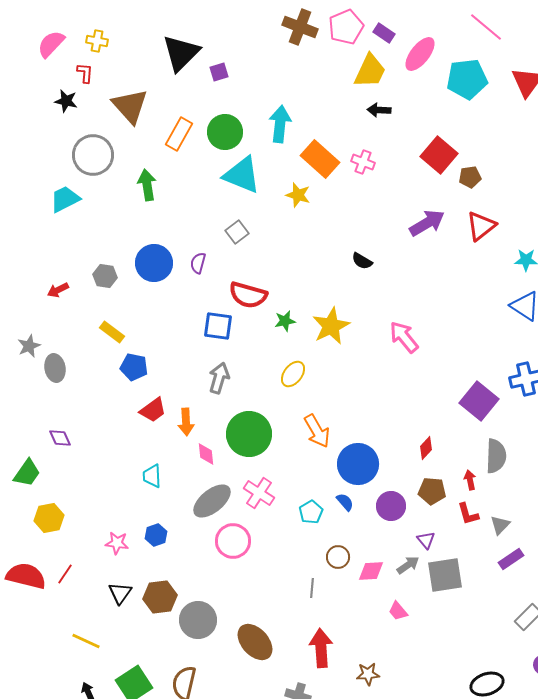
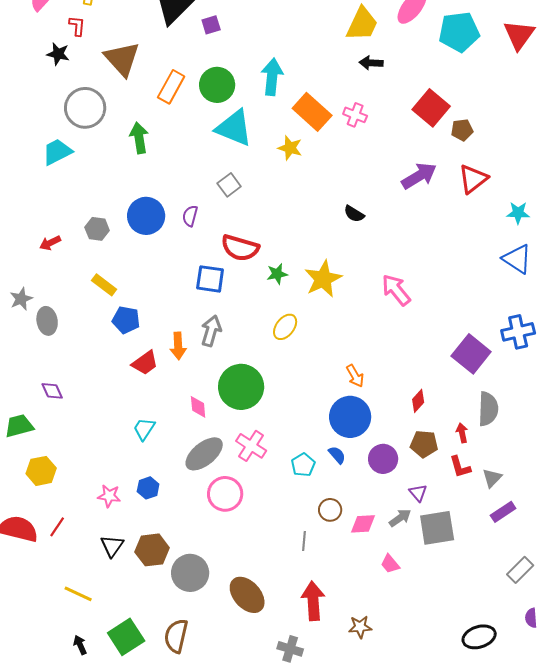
orange arrow: (186, 422) -> (178, 346), moved
orange arrow: (317, 431) -> (355, 376), moved, size x0.7
green trapezoid: (27, 473) -> (19, 426), turned -140
cyan trapezoid: (152, 476) -> (144, 429), turned 35

